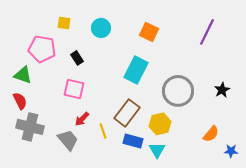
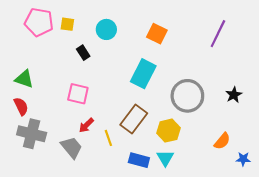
pink pentagon: (42, 49) -> (39, 22), moved
black rectangle: (77, 58) -> (83, 53), moved
blue rectangle: (133, 141) -> (139, 160), moved

